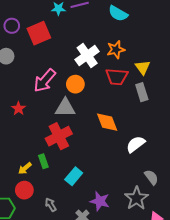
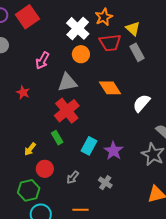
pink arrow: (45, 81) -> (42, 61), size x0.7
orange circle: (75, 84) -> (81, 54), moved
yellow arrow: (25, 168) -> (30, 149), moved
purple star: (100, 201) -> (113, 151), moved, turned 30
gray arrow: (51, 205) -> (73, 177), turned -96

